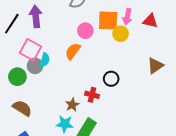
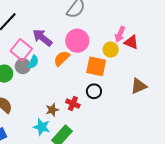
purple arrow: (36, 16) -> (42, 38), moved, turned -55
orange square: (108, 20) -> (96, 66), moved
red triangle: (150, 21) -> (131, 42), moved
pink circle: (85, 31) -> (77, 41), size x1.5

